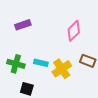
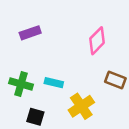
yellow cross: (62, 69) -> (81, 106), moved

